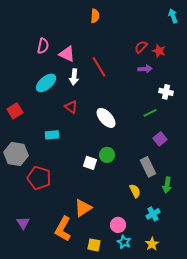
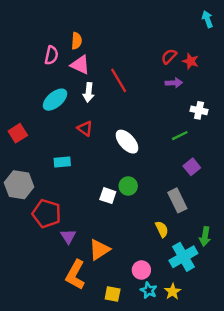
orange semicircle: (95, 16) -> (77, 41), moved
green arrow: (167, 185) -> (205, 236), moved
cyan cross: (153, 214) -> (183, 257), size x1.6
purple triangle: (23, 223) -> (68, 236), moved
yellow star: (152, 244) -> (173, 292), moved

